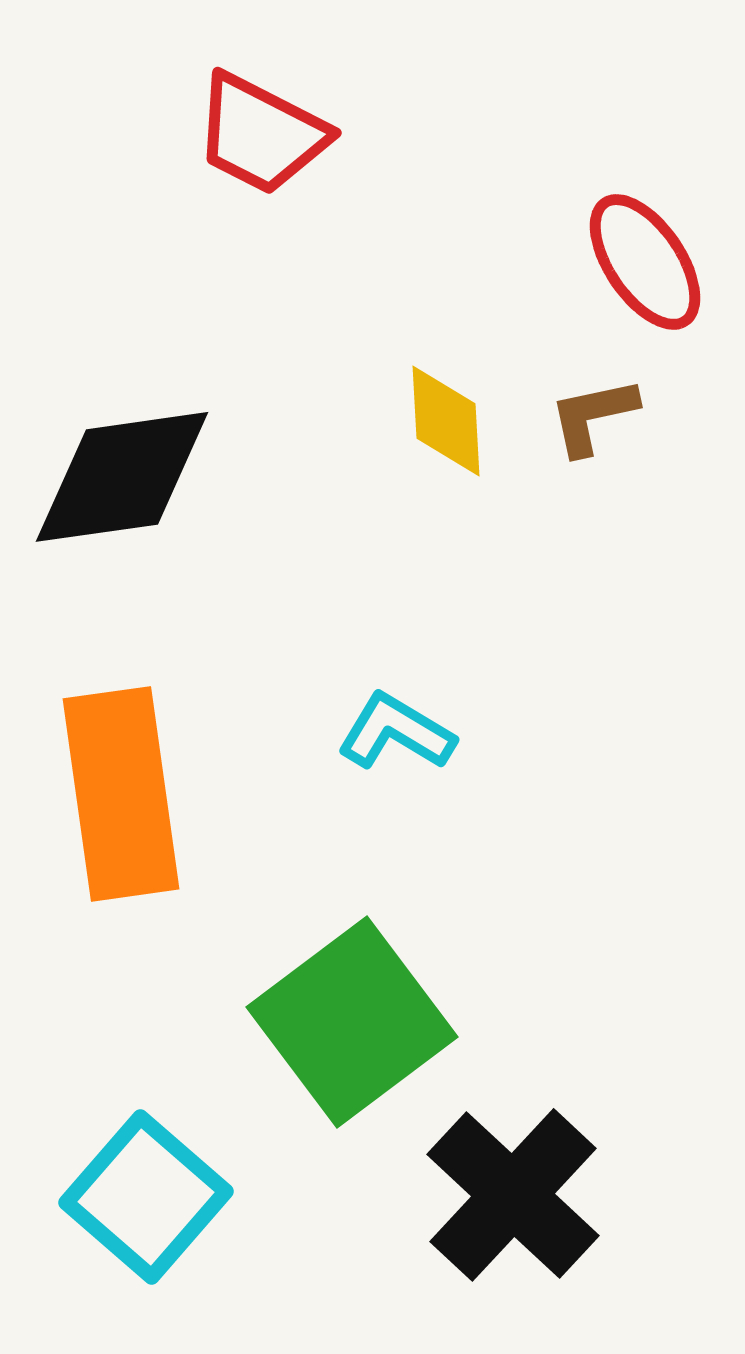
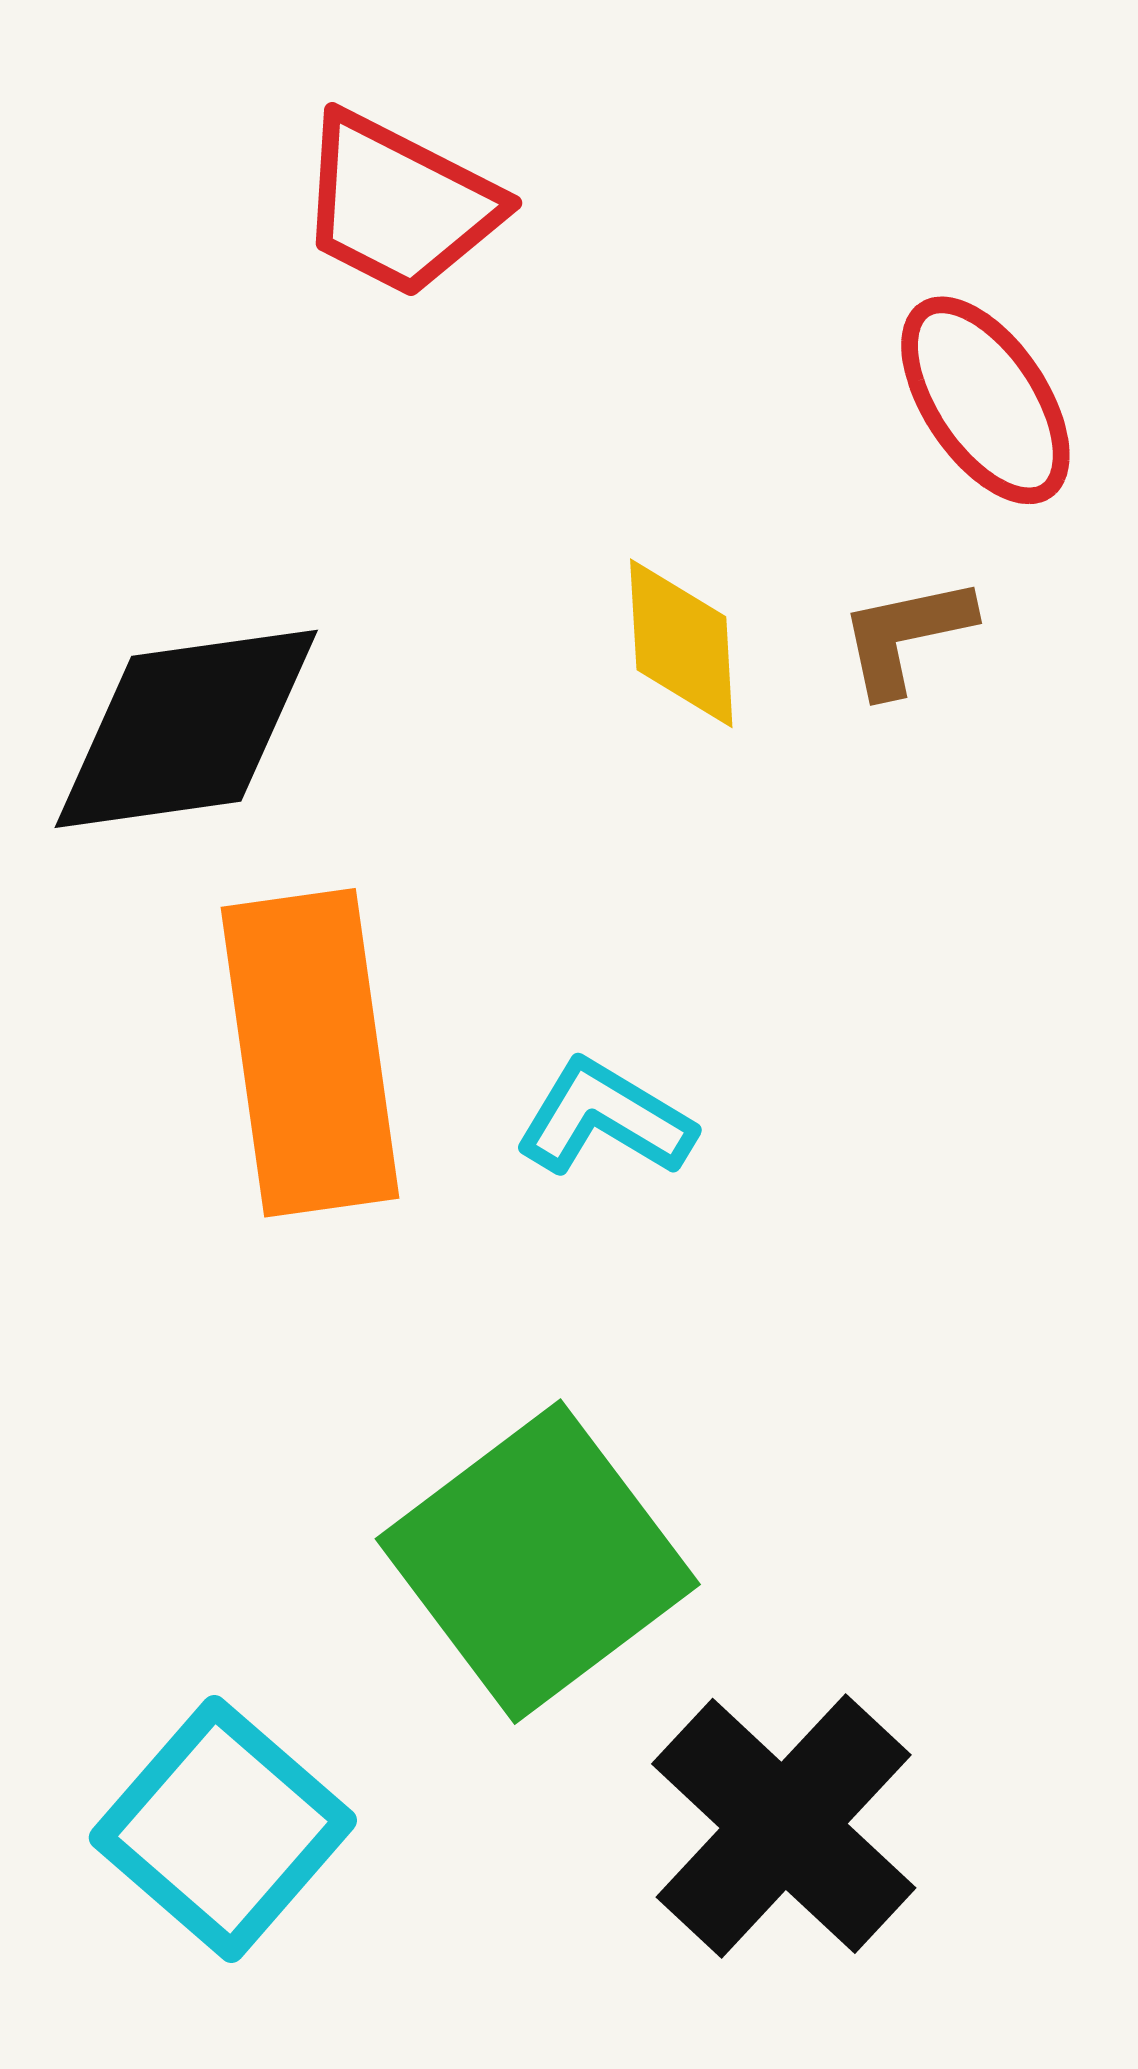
orange rectangle: (121, 794) -> (310, 1053), moved

